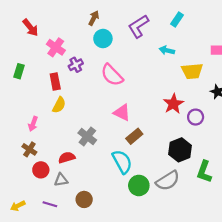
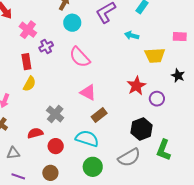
cyan semicircle: (122, 162) -> (87, 138), turned -45
red circle: (41, 170) -> (56, 146), moved
gray triangle: (61, 180) -> (13, 153), moved
green circle: (139, 185) -> (93, 167), moved

